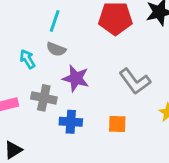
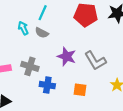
cyan arrow: (27, 59) -> (23, 28), moved
purple star: (76, 78) -> (67, 57), moved

